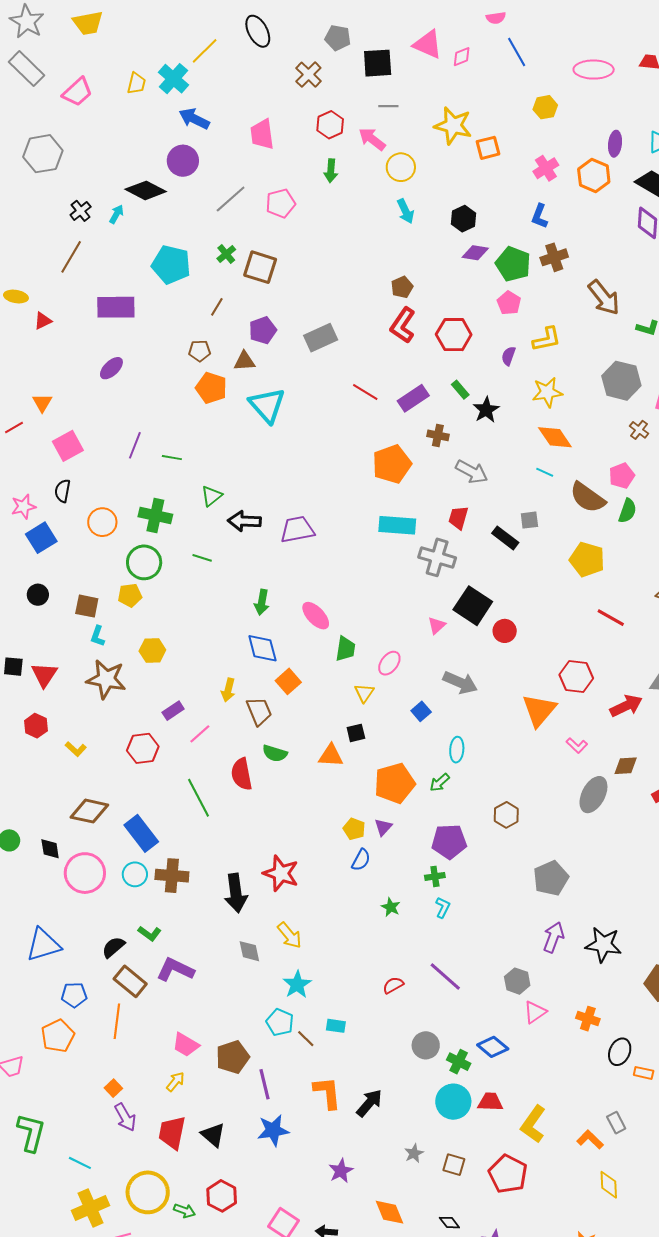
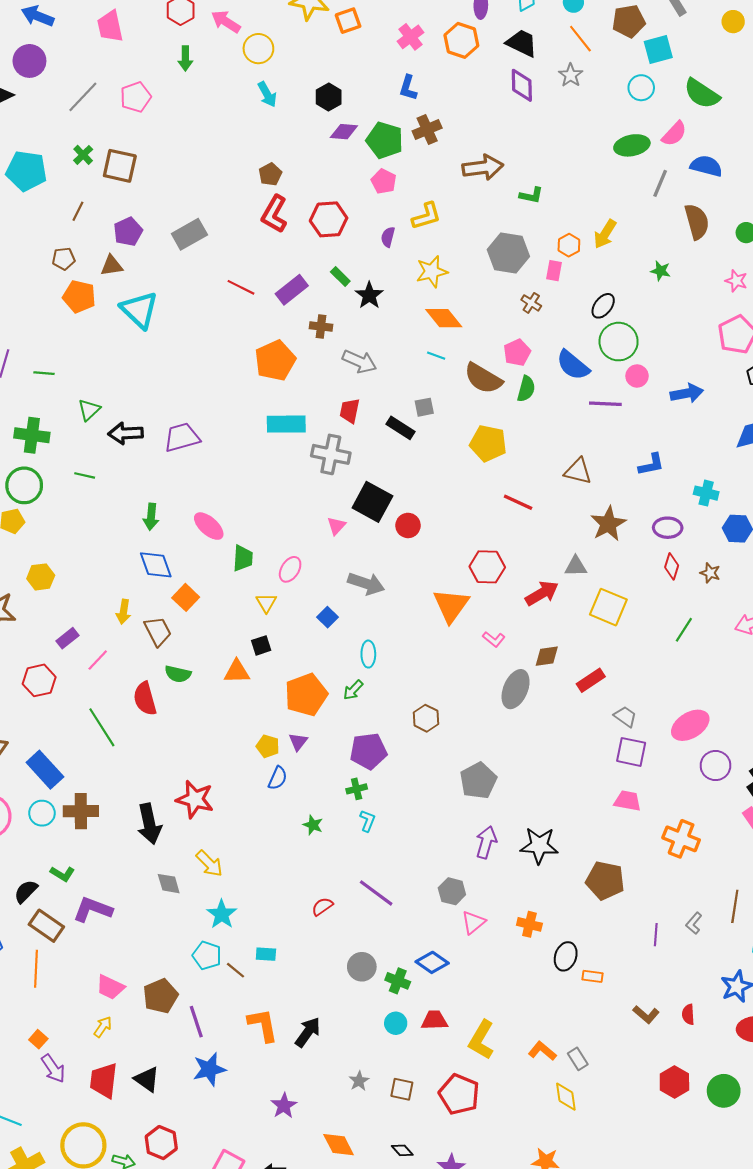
brown arrow: (604, 298) -> (483, 167), turned -54
cyan circle: (453, 1102) -> (396, 1023), size x0.6
gray rectangle: (616, 1123) -> (578, 1059), moved

